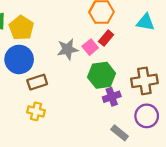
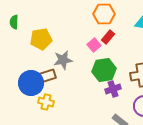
yellow pentagon: (21, 28) -> (41, 39), moved, turned 30
gray star: (68, 49) -> (63, 60), moved
blue circle: (19, 59) -> (31, 83), moved

